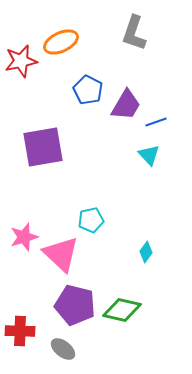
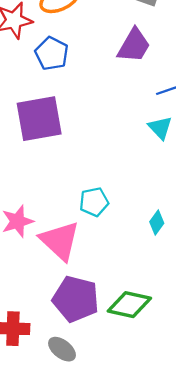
blue pentagon: (88, 90) -> (52, 54), moved
purple trapezoid: (126, 105) -> (134, 46), moved
cyan diamond: (146, 252) -> (157, 222), moved

